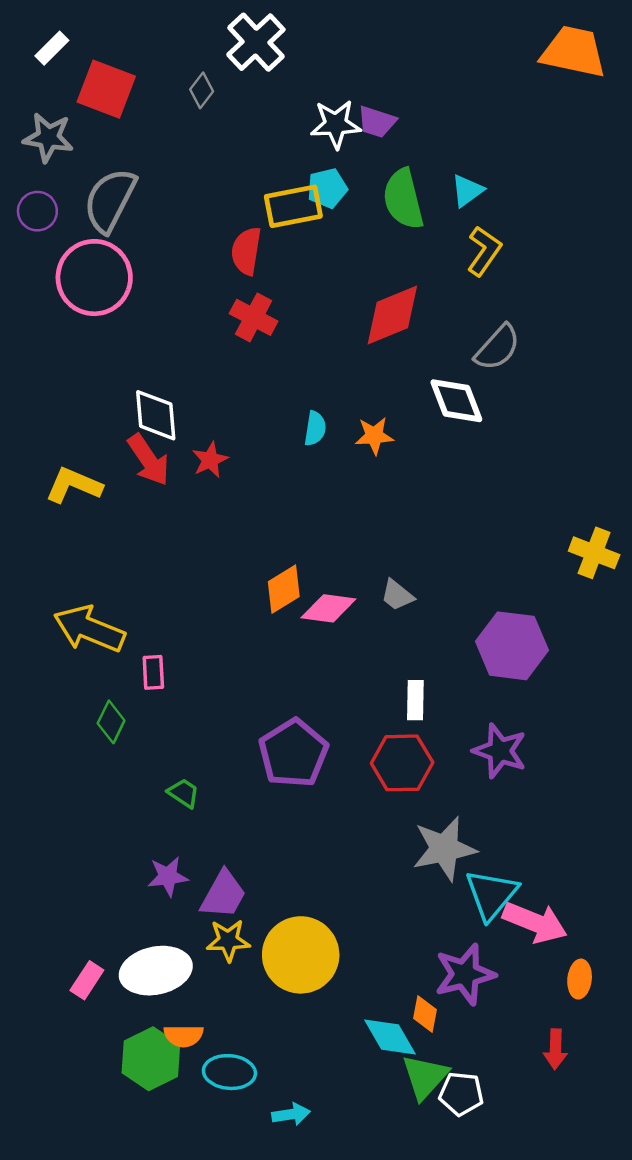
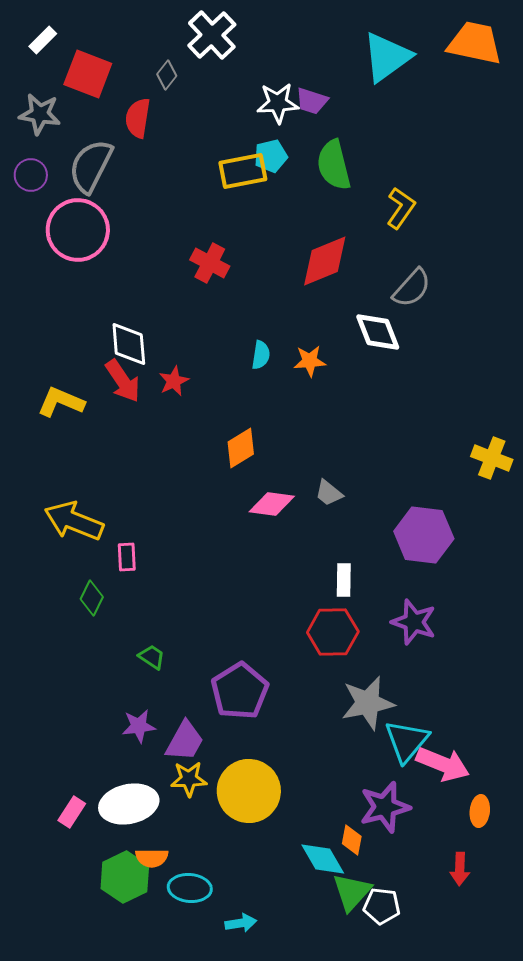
cyan triangle: (467, 191) -> (387, 57), moved, size x1.8
red semicircle: (246, 251) -> (138, 118), moved
orange diamond: (284, 589) -> (241, 448), moved
purple pentagon: (293, 753) -> (240, 691), moved

